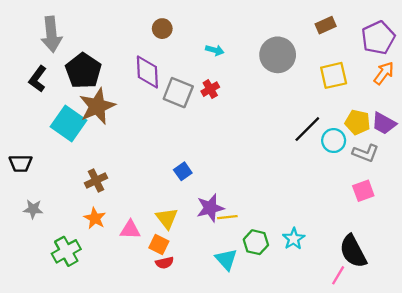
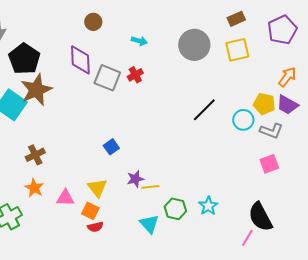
orange arrow: (384, 73) -> (287, 77), moved
yellow square: (334, 75) -> (237, 50), moved
black line: (307, 129) -> (204, 110), moved
purple star: (210, 208) -> (135, 179), size x0.7

